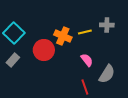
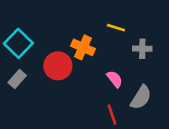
gray cross: (107, 25) -> (142, 49), moved
yellow line: (85, 32) -> (116, 28), moved, turned 32

